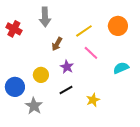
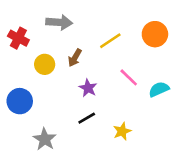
gray arrow: (45, 17) -> (59, 22), turned -84
pink line: (91, 53) -> (129, 77), moved
yellow circle: (41, 75) -> (45, 64), moved
blue circle: (15, 87) -> (20, 101), moved

